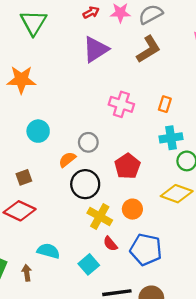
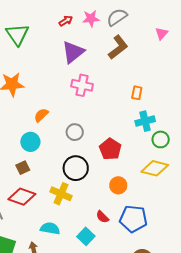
pink cross: (121, 104) -> (82, 85), moved
cyan circle: (38, 131) -> (30, 142), moved
orange semicircle: (67, 160) -> (41, 115), moved
yellow cross: (100, 217) -> (61, 194), moved

